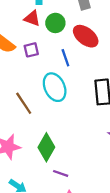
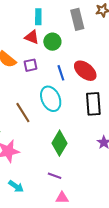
red ellipse: (86, 36) -> (85, 71), moved
green diamond: (46, 147) -> (59, 143), moved

